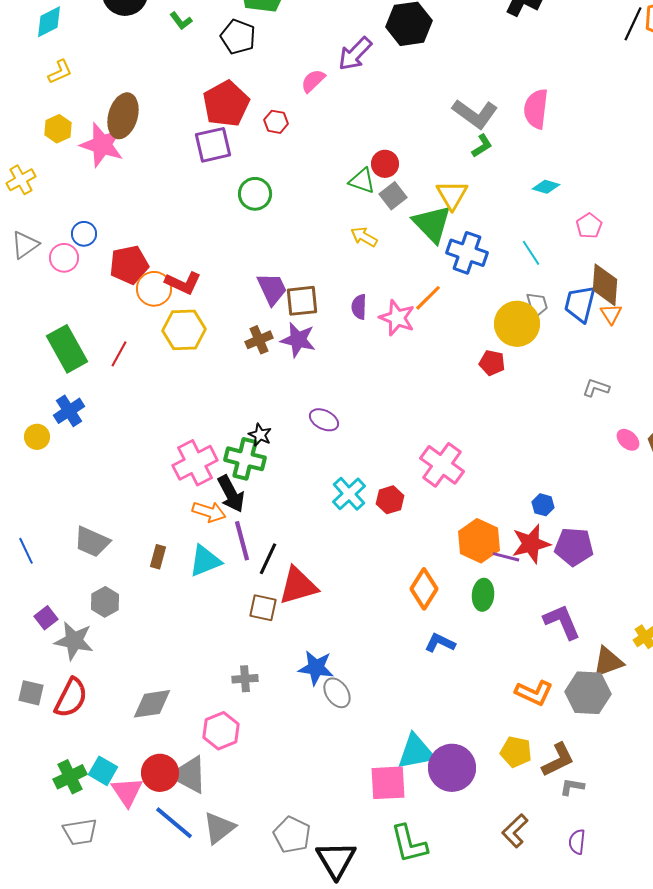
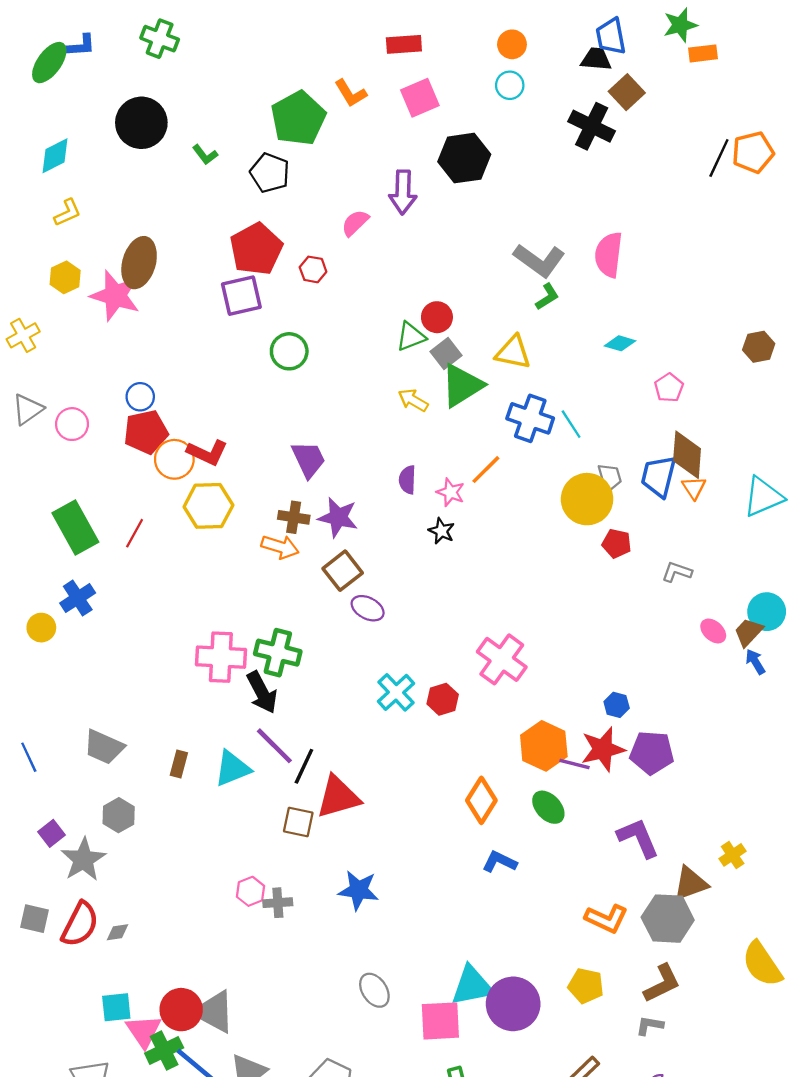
purple arrow: (355, 54) -> (403, 192), turned -42
green triangle: (362, 181) -> (411, 337), turned -40
yellow triangle: (452, 195) -> (513, 352), turned -48
green triangle: (432, 224) -> (462, 385), moved, turned 42
blue circle: (84, 234) -> (140, 397), moved
cyan line: (531, 253) -> (571, 424), moved
brown square: (302, 301) -> (343, 571), moved, turned -32
pink star: (397, 318) -> (451, 492), size x0.7
brown cross: (259, 340) -> (294, 517), turned 32
red pentagon: (492, 363) -> (617, 543), moved
black star: (260, 435) -> (441, 531), moved
pink cross: (195, 463) -> (221, 657), turned 30
orange arrow: (209, 512) -> (280, 547), moved
purple line: (242, 541) -> (274, 746), turned -30
green ellipse: (483, 595) -> (548, 807), turned -48
gray star: (74, 641) -> (83, 859), turned 30
gray ellipse: (337, 693) -> (374, 990), moved
gray diamond: (152, 704) -> (117, 932), moved, size x0.5
pink hexagon: (221, 731) -> (250, 891), moved, size x0.7
brown L-shape: (558, 760) -> (662, 983), moved
cyan square: (103, 771) -> (116, 1007), turned -36
green cross: (70, 777) -> (164, 1050), moved

